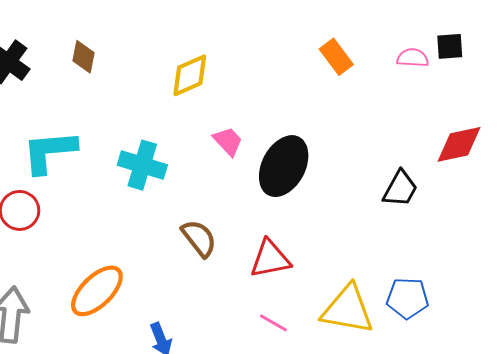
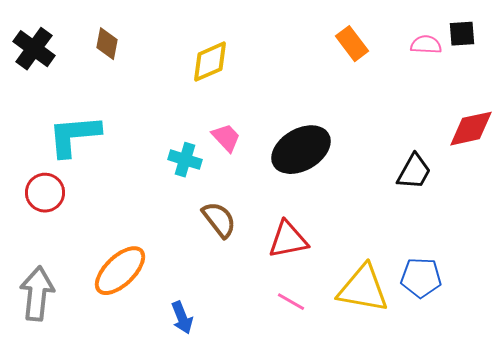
pink trapezoid: (228, 141) -> (226, 138), moved
cyan cross: (142, 165) -> (185, 160), moved, size x0.7
black ellipse: (284, 166) -> (301, 150), turned 32

